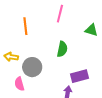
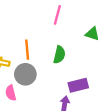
orange line: (25, 26) -> (27, 50), moved

